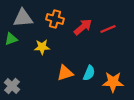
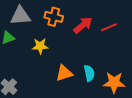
cyan semicircle: (89, 73) -> (89, 73), turned -35

